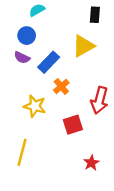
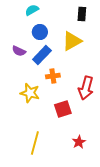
blue circle: (27, 36) -> (40, 32), moved
orange cross: (61, 86) -> (53, 76), turned 32
yellow line: (22, 152) -> (35, 143), moved

